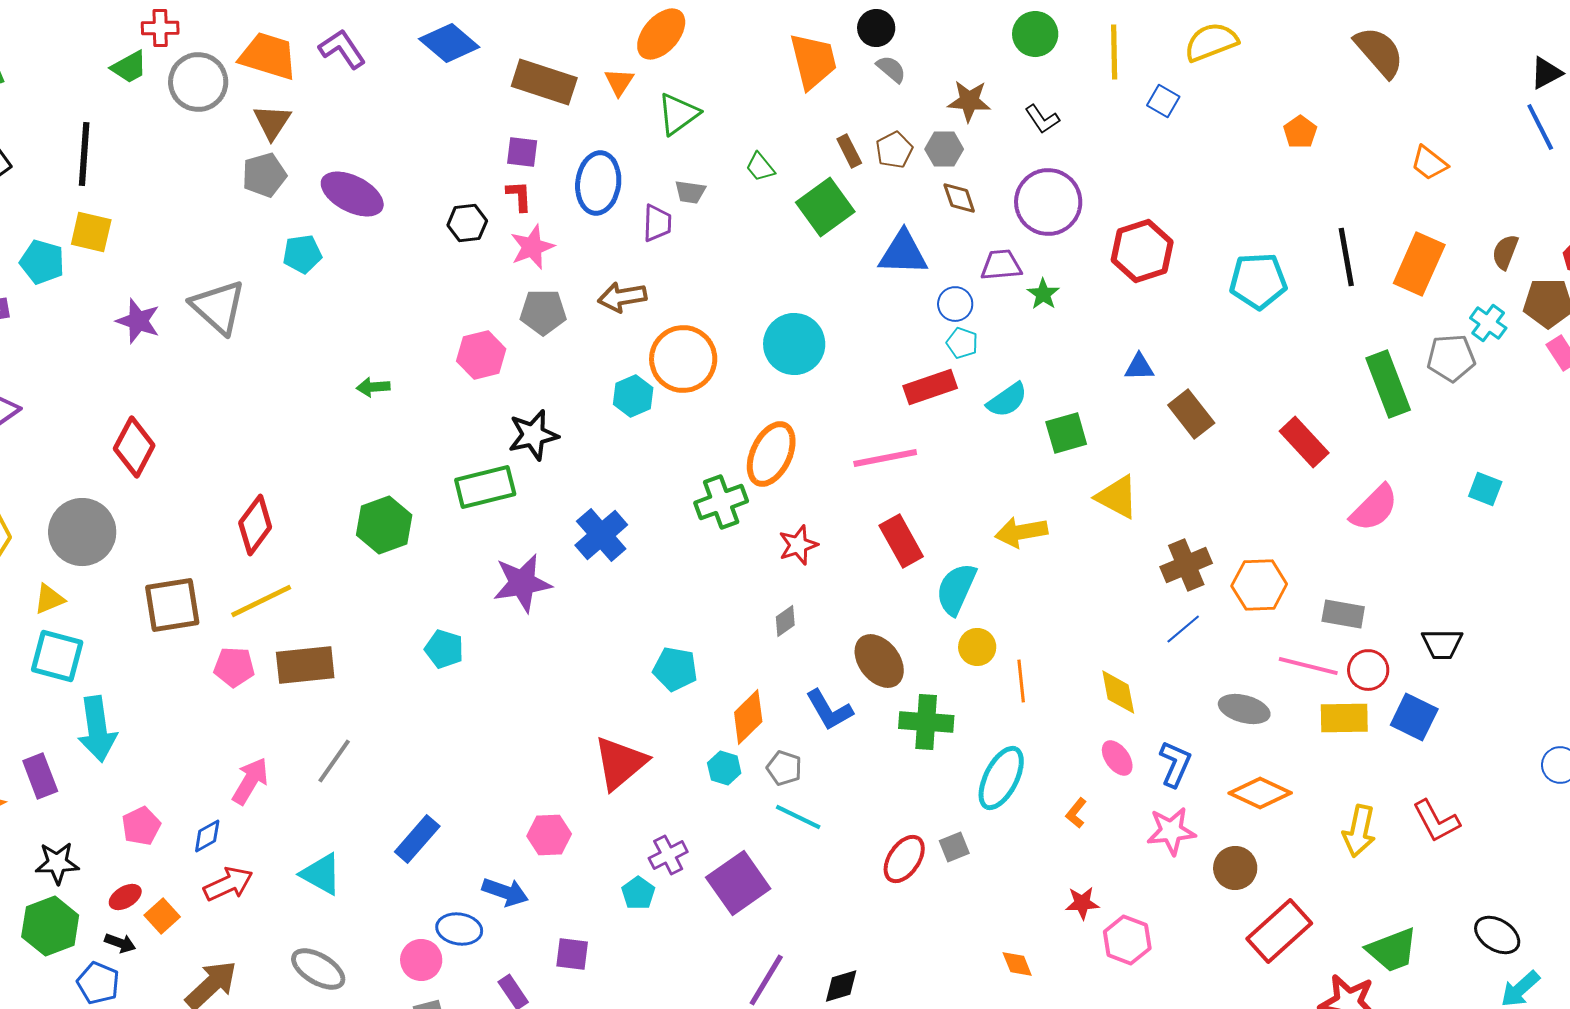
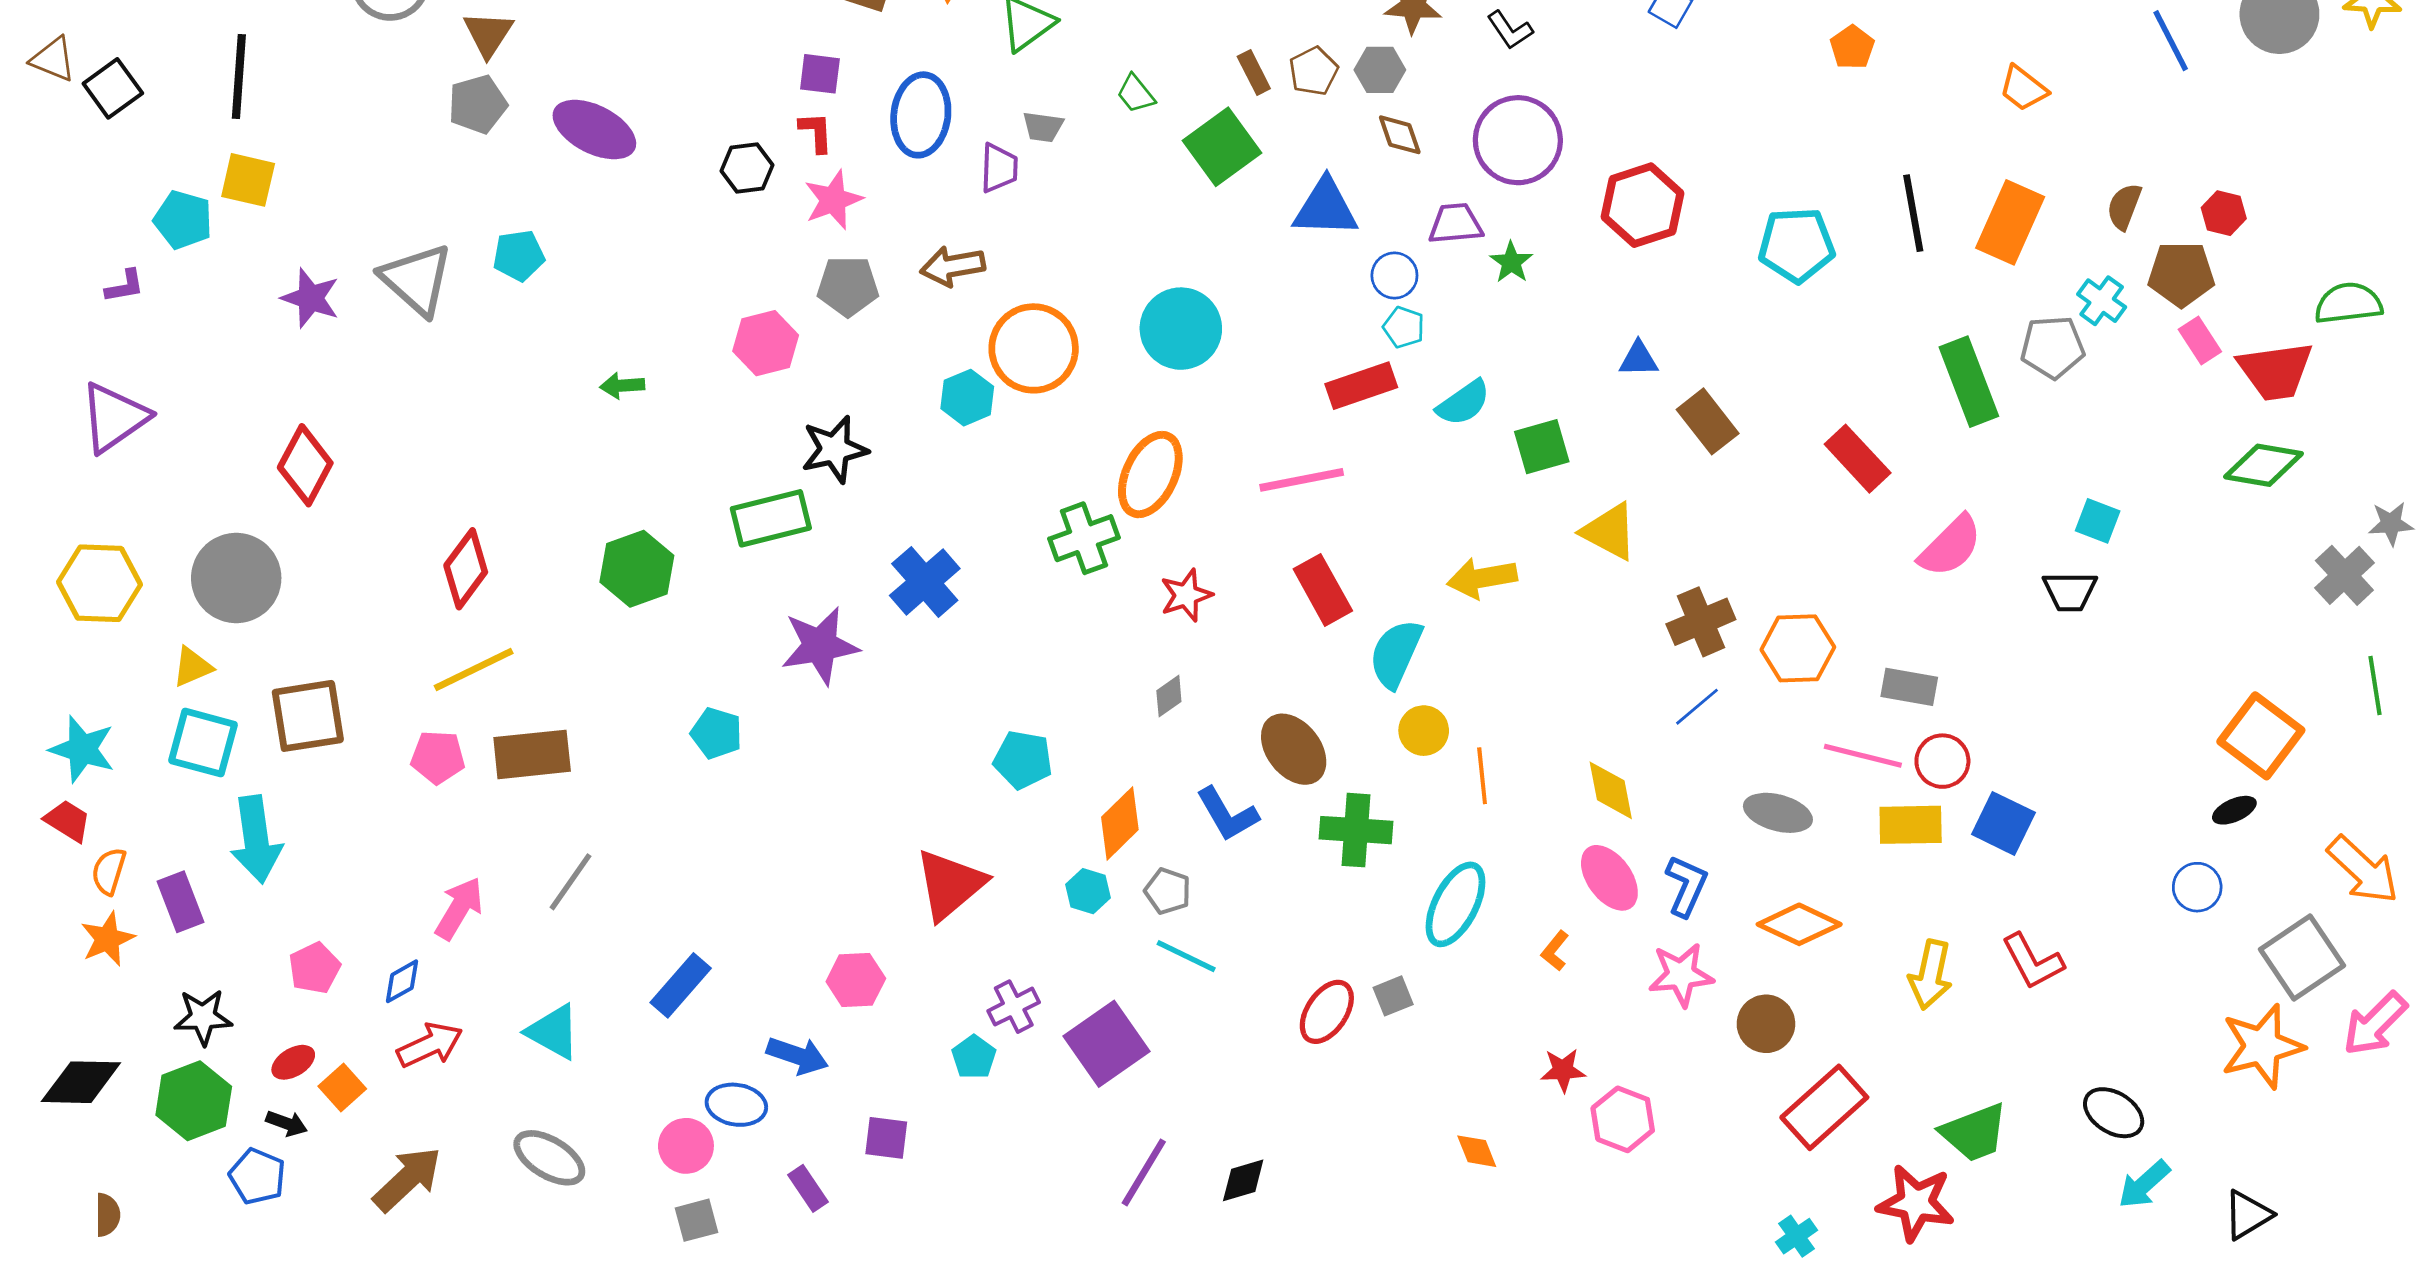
cyan pentagon: (302, 254) -> (519, 256), moved
brown square: (172, 605) -> (308, 716), moved
black trapezoid: (1442, 644) -> (2070, 591), moved
pink ellipse: (1117, 758) -> (1609, 878), size x1.4

